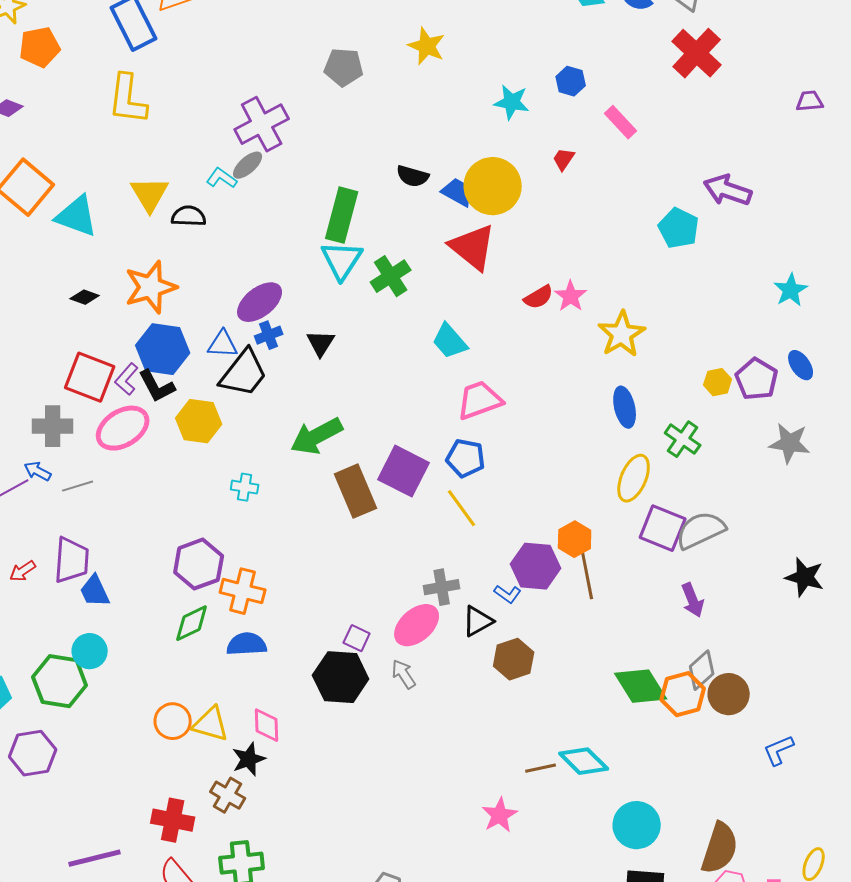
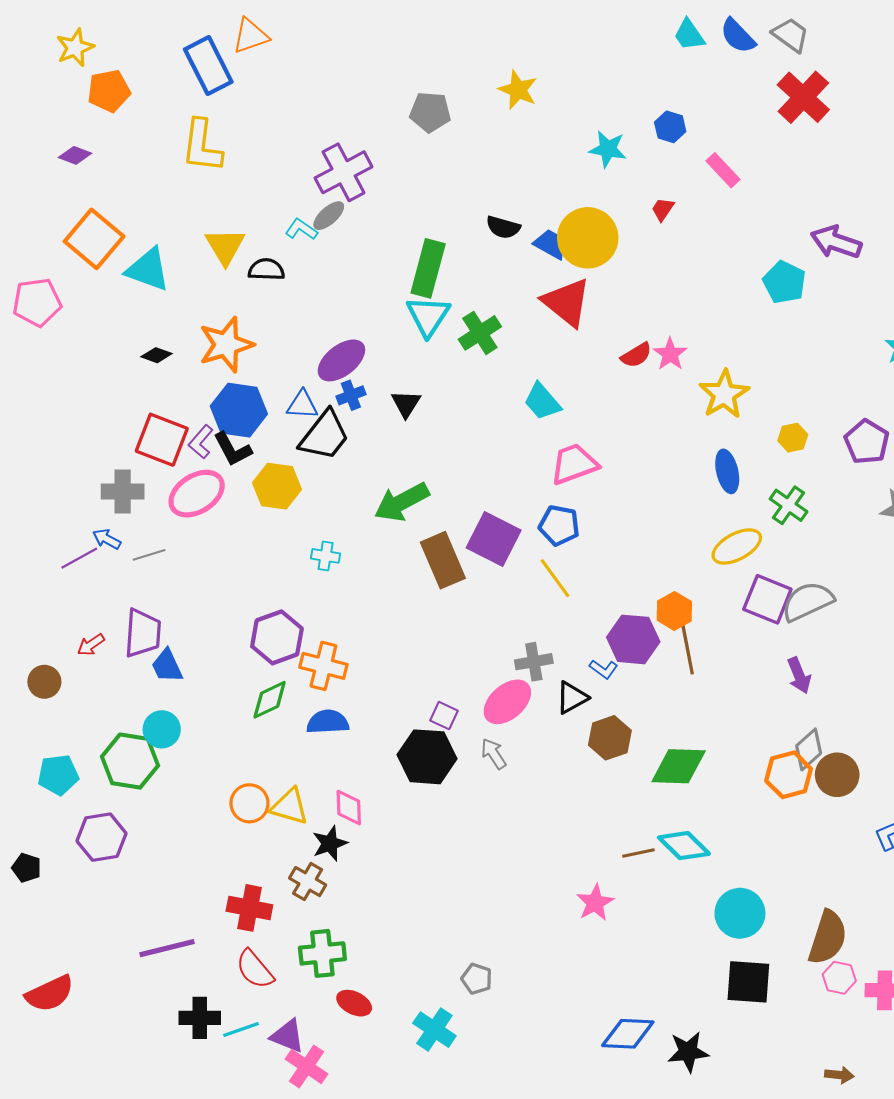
yellow hexagon: (718, 382) -> (793, 438), moved
yellow ellipse: (634, 478) -> (737, 546), turned 39
green diamond: (641, 686) -> (679, 766), moved, turned -56

